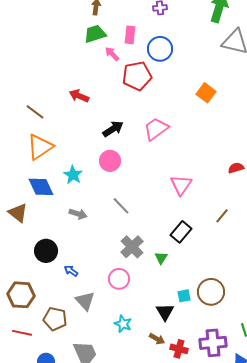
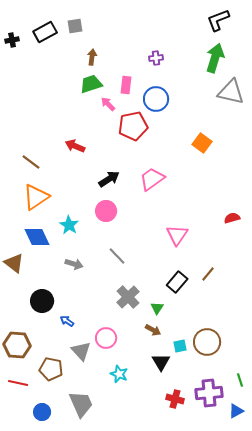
brown line: (222, 216) -> (208, 274), moved
pink circle: (119, 279) -> (106, 338), moved
brown arrow: (157, 339) -> (153, 330), moved

